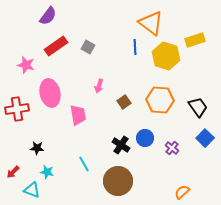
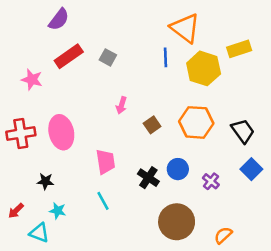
pink ellipse: (50, 93) -> (61, 132), moved
pink trapezoid: (78, 115) -> (105, 162), moved
brown circle: (118, 181) -> (177, 222), moved

